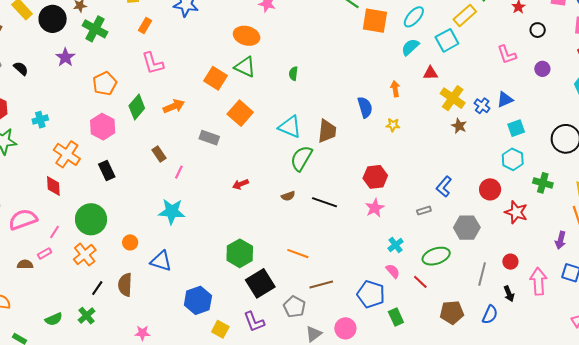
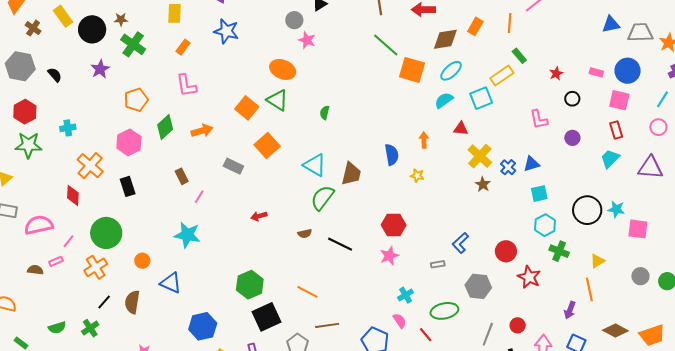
cyan hexagon: (513, 159) -> (545, 225), moved

